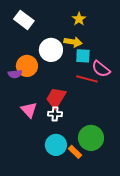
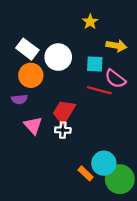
white rectangle: (24, 20) -> (27, 49), moved
yellow arrow: (73, 42) -> (116, 46), moved
purple semicircle: (15, 74) -> (19, 99), moved
green circle: (91, 138) -> (120, 179), moved
cyan circle: (56, 145) -> (104, 163), moved

